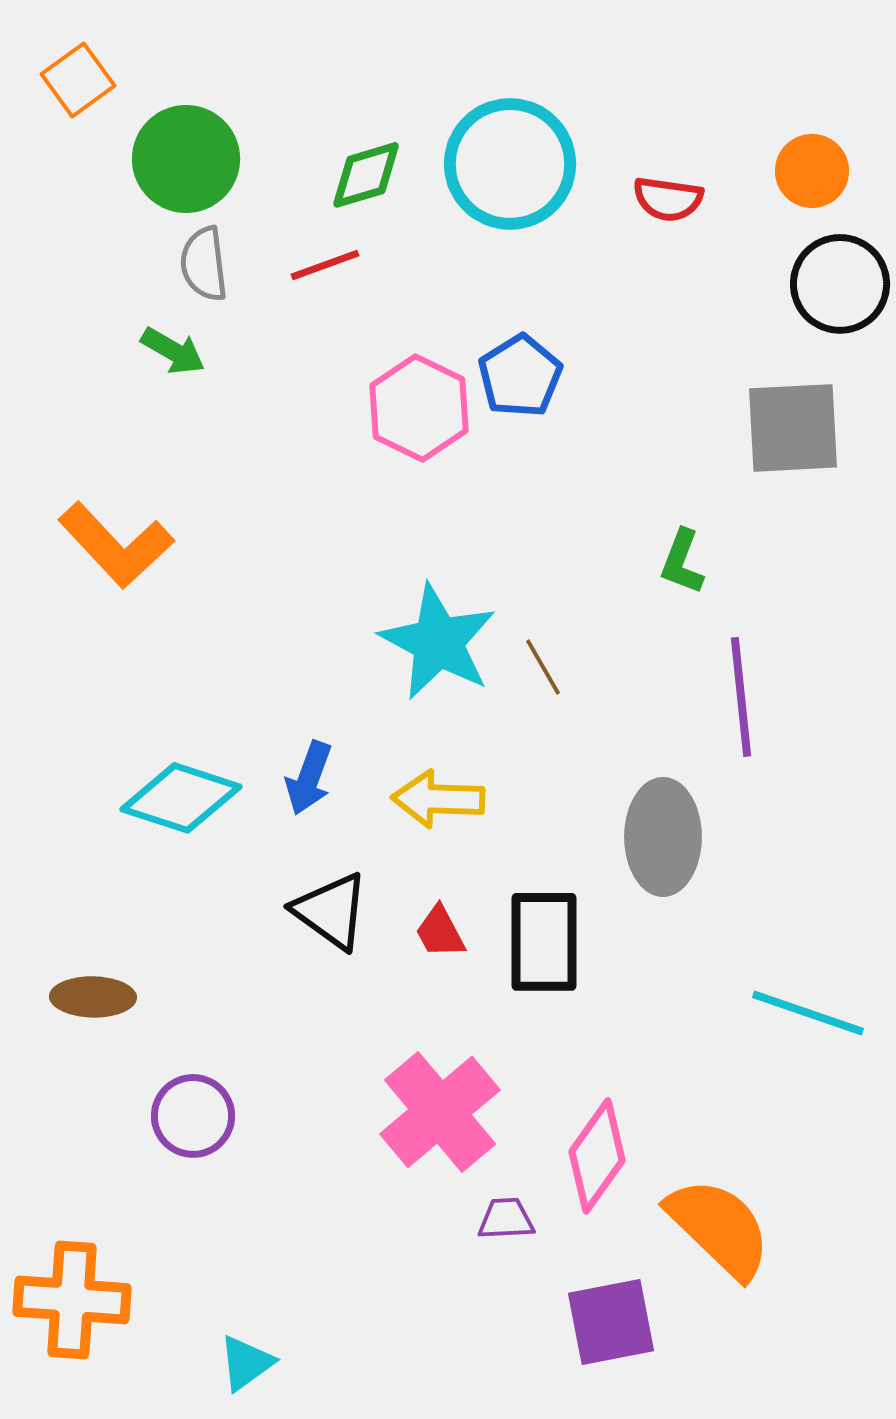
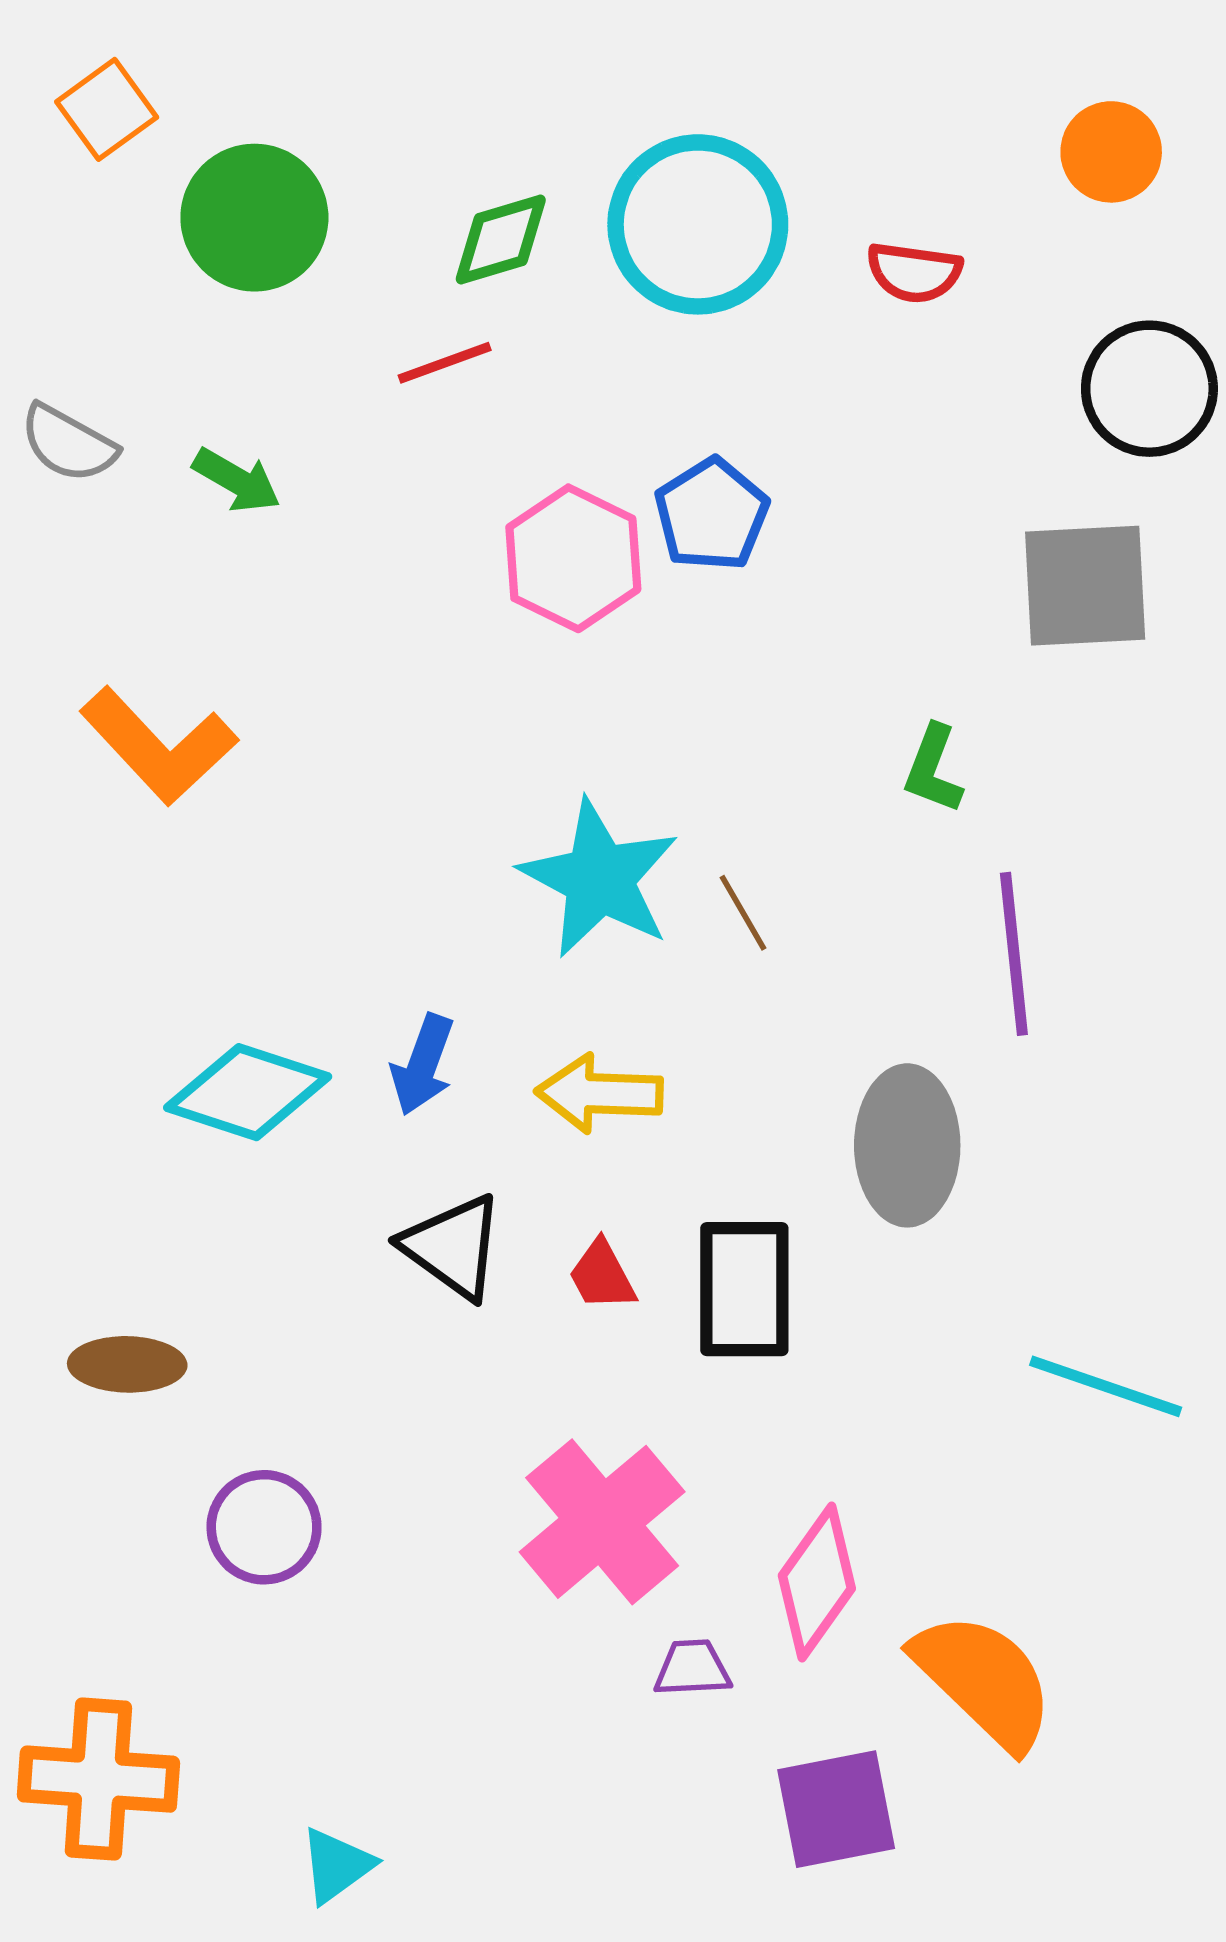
orange circle: (812, 171) -> (1111, 152), moved
gray semicircle: (204, 264) -> (68, 443), moved, turned -54

